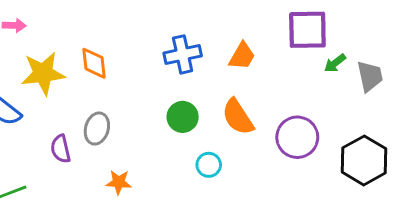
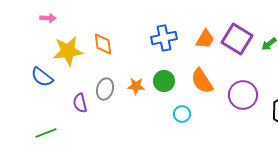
purple square: (307, 30) -> (237, 39), moved, turned 32
orange star: (119, 182) -> (136, 86), moved

